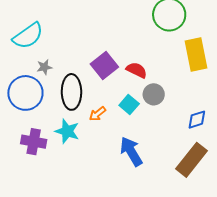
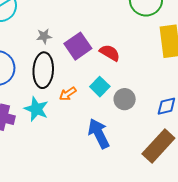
gray star: (44, 67) -> (44, 36), moved
gray circle: (154, 94) -> (125, 99), moved

